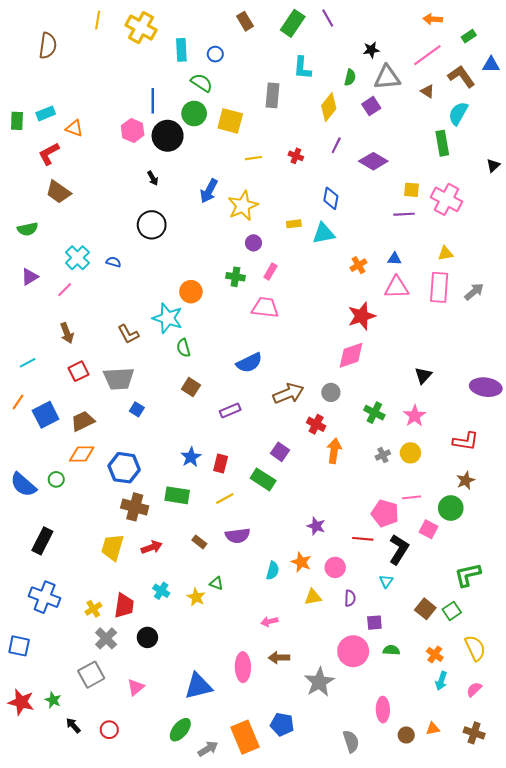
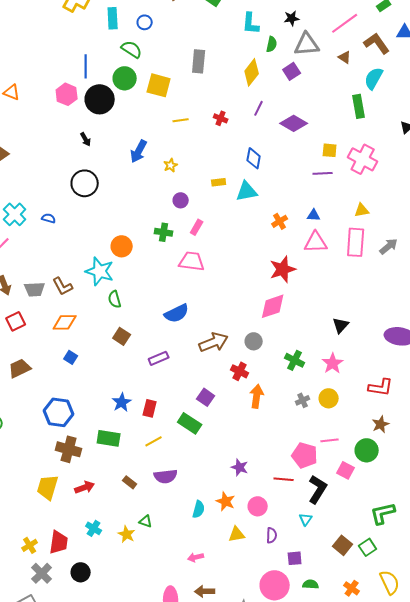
cyan L-shape: (302, 68) -> (251, 23), moved
yellow star: (243, 206) -> (171, 165), size x0.5
gray trapezoid: (119, 379) -> (35, 289), moved, size x0.7
orange diamond: (82, 454) -> (65, 322), moved

